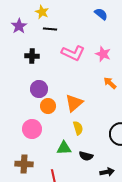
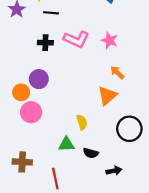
black cross: (32, 56) -> (45, 43), moved
orange triangle: (74, 103) -> (107, 96), moved
orange circle: (48, 106) -> (21, 92), moved
pink circle: (32, 129) -> (31, 112), moved

